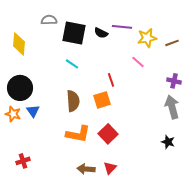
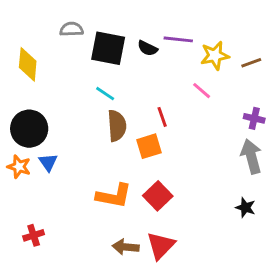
brown semicircle: (73, 101) -> (117, 126), moved
red triangle: (110, 168) -> (161, 246), size x1.5

